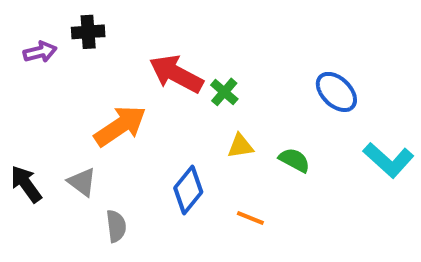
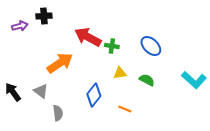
green cross: (224, 92) -> (112, 46), turned -32
blue ellipse: (336, 92) -> (151, 46), moved

